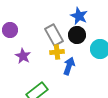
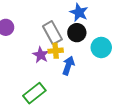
purple star: (23, 56) -> (41, 55), moved

